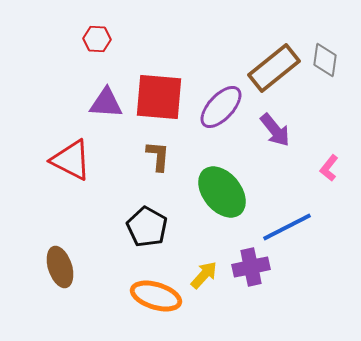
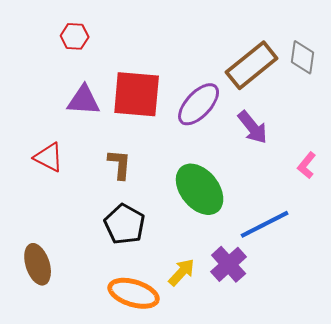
brown L-shape: (158, 156) -> (120, 164), moved
red triangle: (71, 160) -> (49, 157), size x0.7
purple cross: (251, 267) -> (229, 264), turned -30

